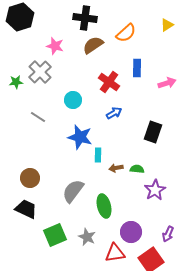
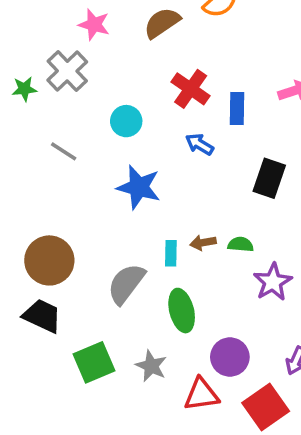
blue rectangle: (137, 68) -> (237, 109), moved
blue arrow: (114, 113) -> (199, 144), turned -119
cyan rectangle: (98, 155) -> (171, 253), moved
brown circle: (30, 178) -> (49, 260), size x1.4

